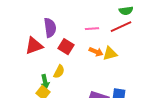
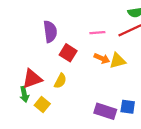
red triangle: (34, 46) -> (32, 79), moved
green arrow: (45, 82) -> (24, 94), moved

